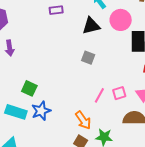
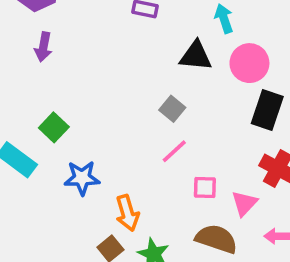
pink line: (99, 95) -> (174, 151), moved
blue star: (41, 111) -> (82, 178), moved

